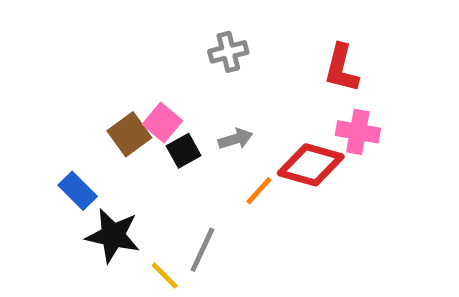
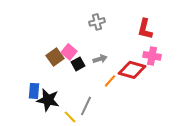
blue rectangle: (78, 191) -> (34, 91), moved, turned 49

